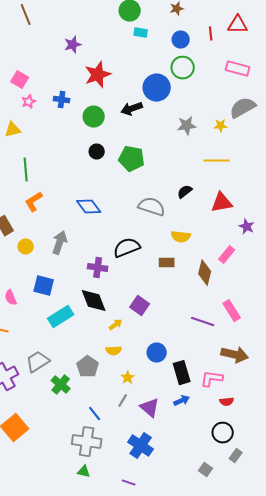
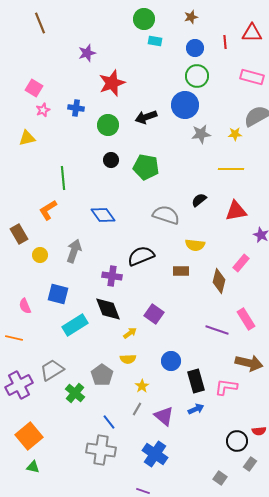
blue circle: (157, 88) -> (185, 105), moved
green line: (26, 170) -> (63, 178), moved
red semicircle: (227, 402) -> (259, 431), moved
green triangle: (84, 472) -> (33, 467), moved

